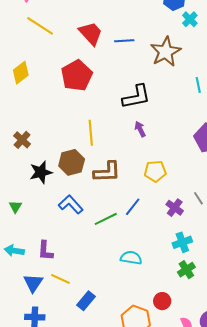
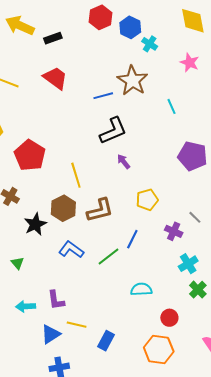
blue line: (124, 41) -> (103, 96), moved
red pentagon: (77, 76) -> (30, 155), moved
blue triangle: (33, 283) -> (51, 334), turned 35
red circle: (162, 301) -> (169, 318), moved

